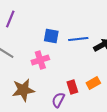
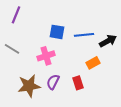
orange rectangle: (93, 83) -> (93, 63), moved
purple semicircle: (58, 100) -> (53, 82), moved

